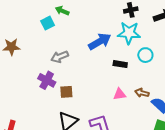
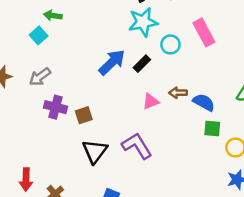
blue arrow: (100, 41) -> (112, 62), moved
gray arrow: (60, 57) -> (40, 77), moved
black rectangle: (120, 64) -> (142, 64), turned -40

